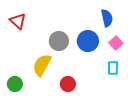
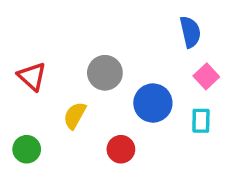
red triangle: (18, 21) -> (32, 76), moved
blue circle: (88, 41) -> (153, 103), moved
yellow semicircle: (42, 65) -> (75, 115), size x0.7

